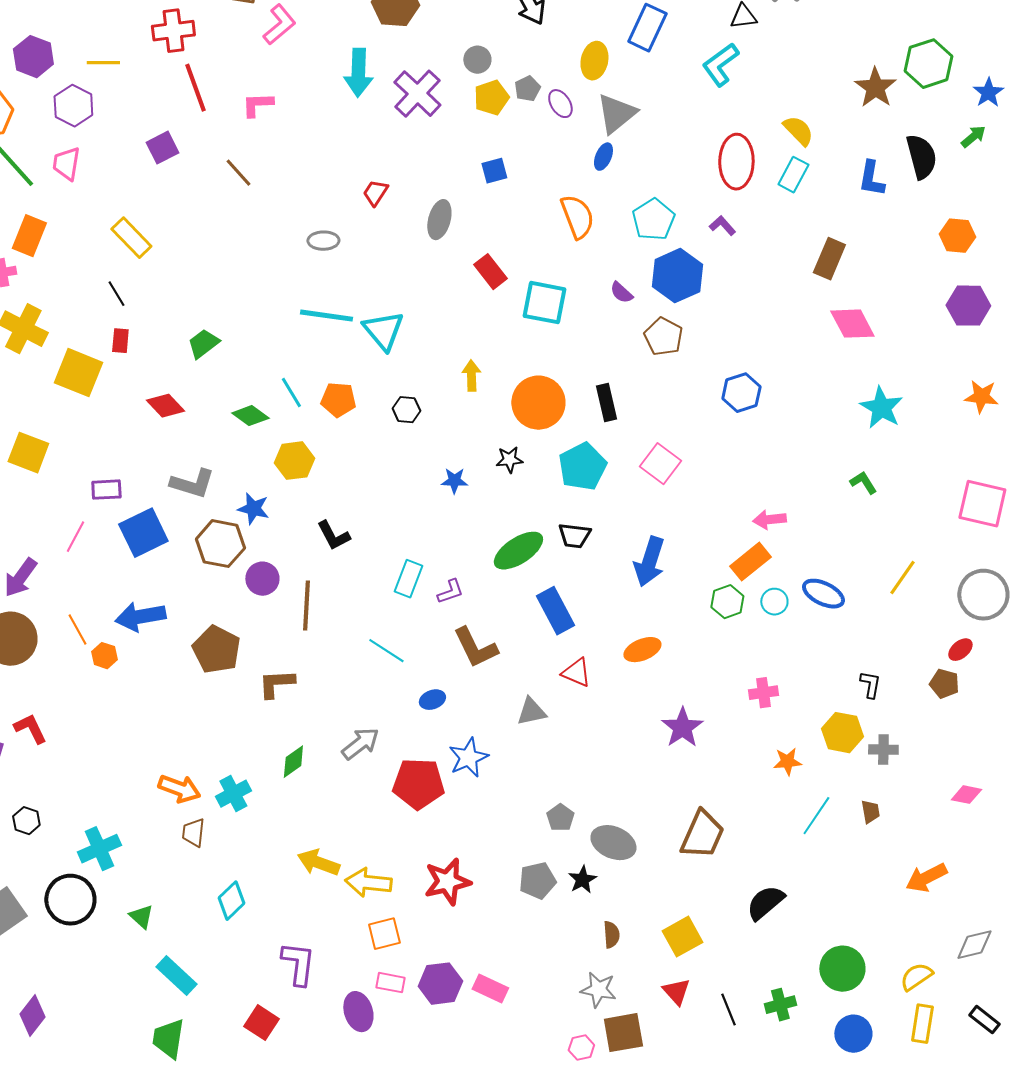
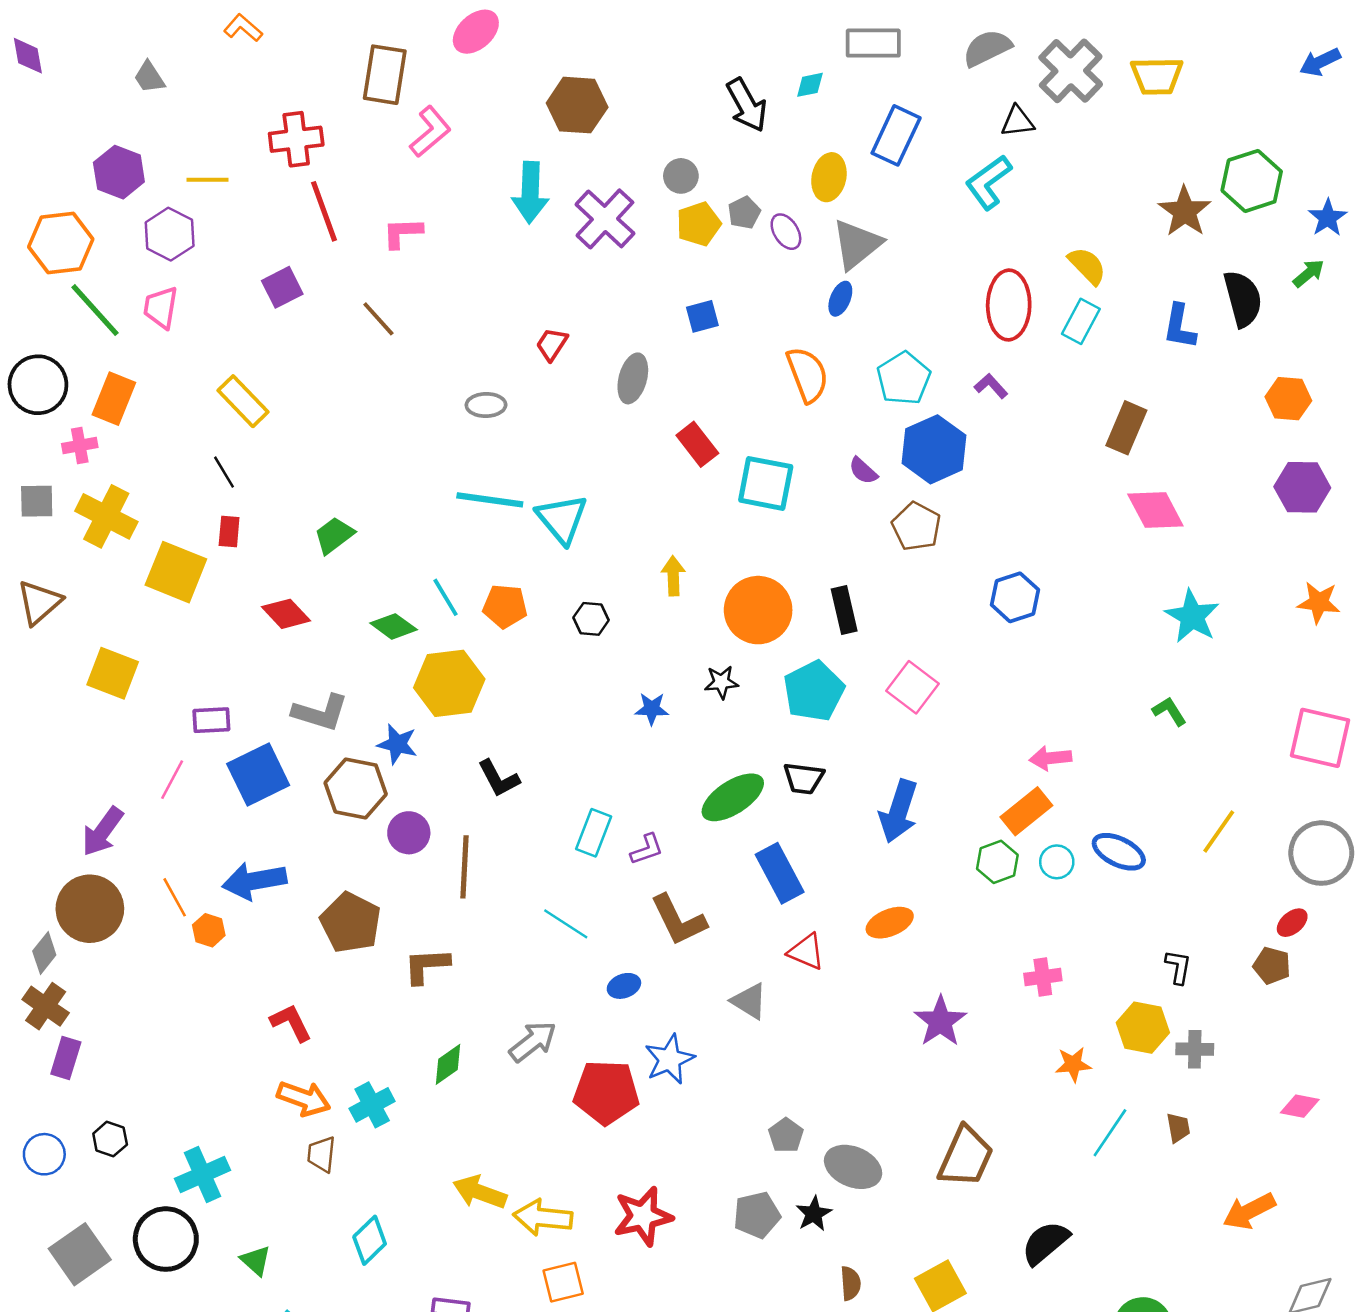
yellow hexagon: (294, 461) -> (449, 683), size x1.4
gray triangle: (531, 712) -> (749, 1001), turned 44
red L-shape: (30, 729) -> (291, 1023), moved

